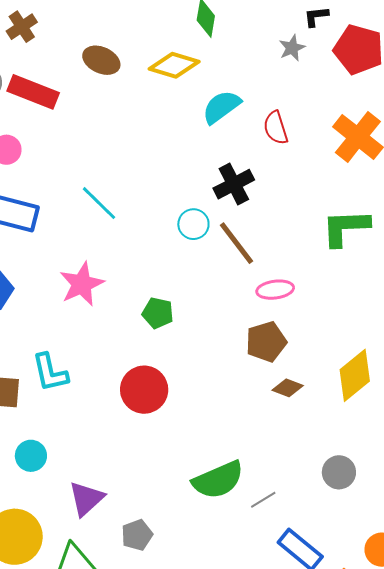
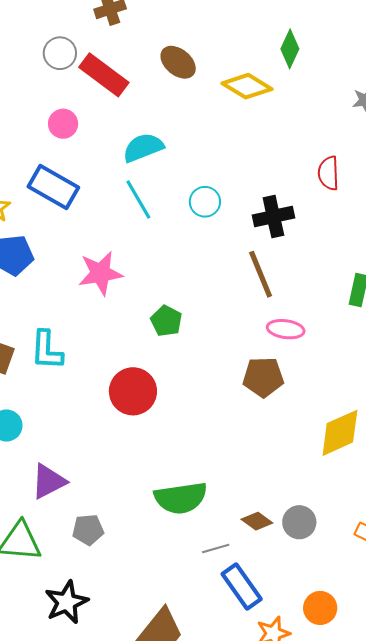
cyan semicircle: (221, 107) -> (143, 148), moved
cyan circle: (193, 224) -> (205, 202), moved
brown diamond: (288, 388) -> (257, 521), moved
gray line: (263, 500) -> (216, 549), moved

